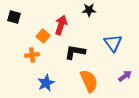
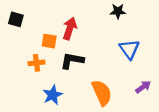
black star: (89, 10) -> (118, 11), moved
orange square: (43, 36) -> (49, 41), turned -32
black L-shape: (75, 52) -> (72, 61), moved

